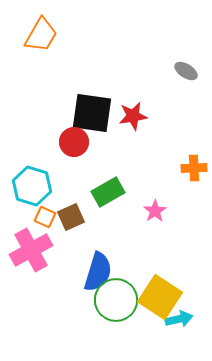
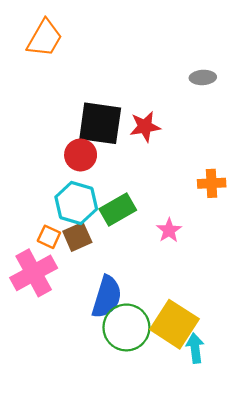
gray ellipse: (186, 71) -> (203, 77), turned -35
cyan hexagon: (32, 186) -> (76, 203), moved
cyan arrow: (179, 319) -> (195, 348), turned -84

